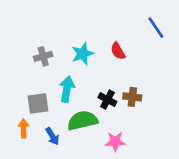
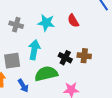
cyan star: (83, 54) -> (46, 23), turned 30
gray cross: (43, 56) -> (16, 25), turned 32

